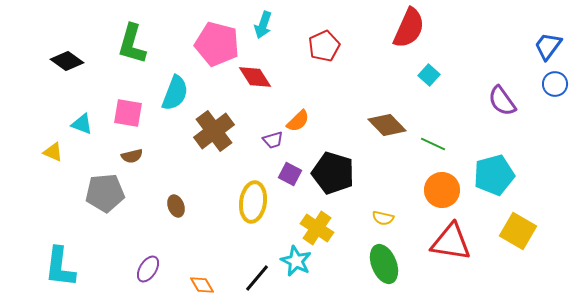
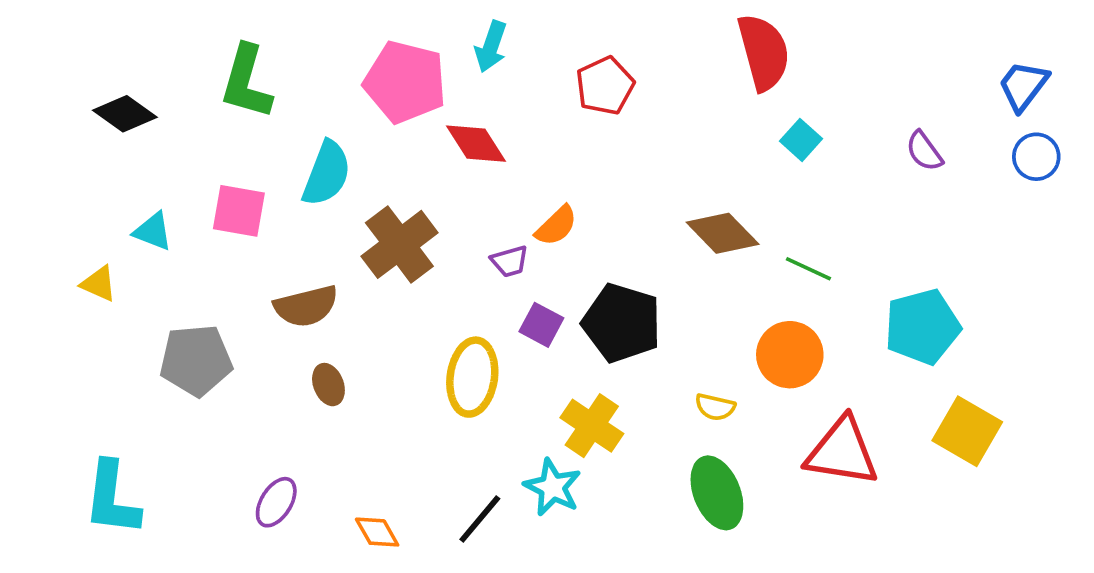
red semicircle: (409, 28) -> (764, 52), turned -39
purple semicircle: (502, 101) -> (924, 151), moved, size x0.7
brown semicircle: (132, 156) -> (306, 306), moved, size x1.6
orange circle: (442, 190) -> (790, 355), moved

